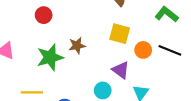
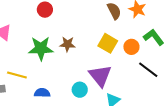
orange circle: (143, 50) -> (131, 47), moved
purple triangle: (121, 70) -> (100, 76), size x1.4

